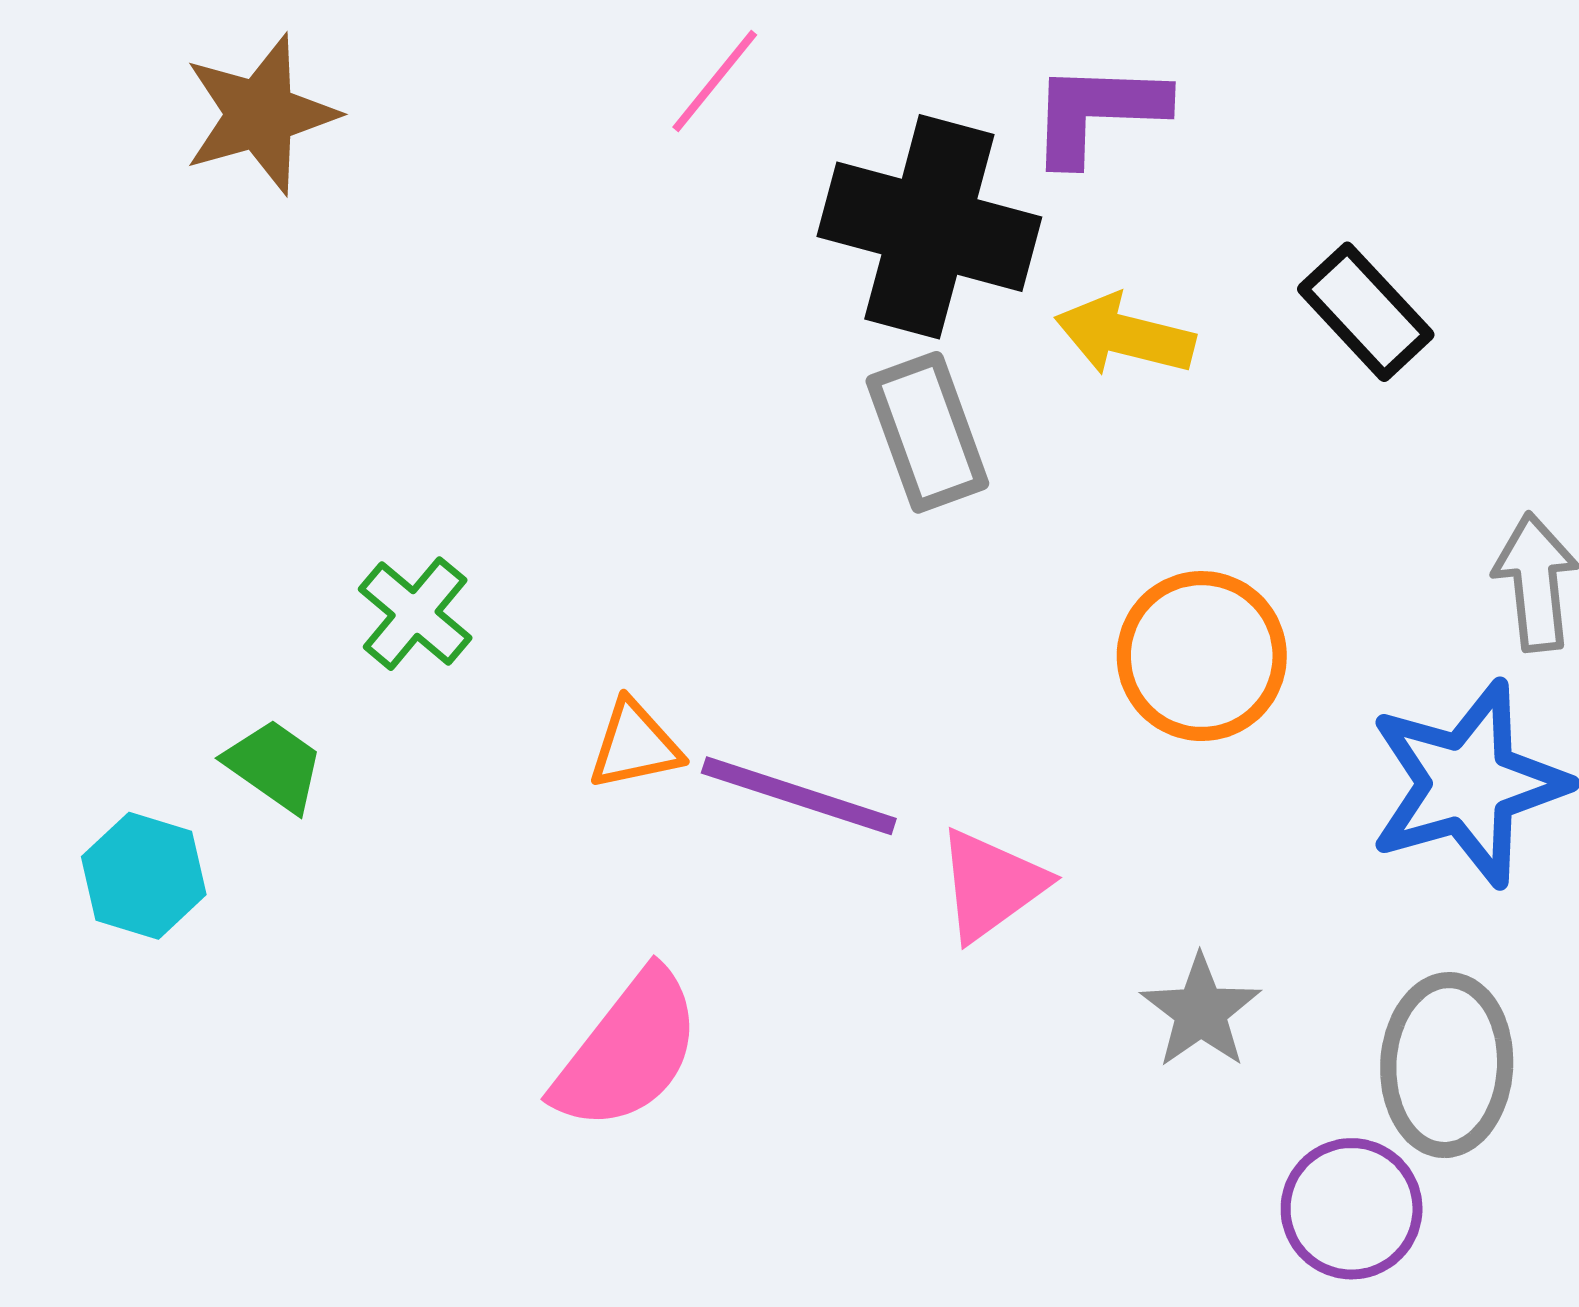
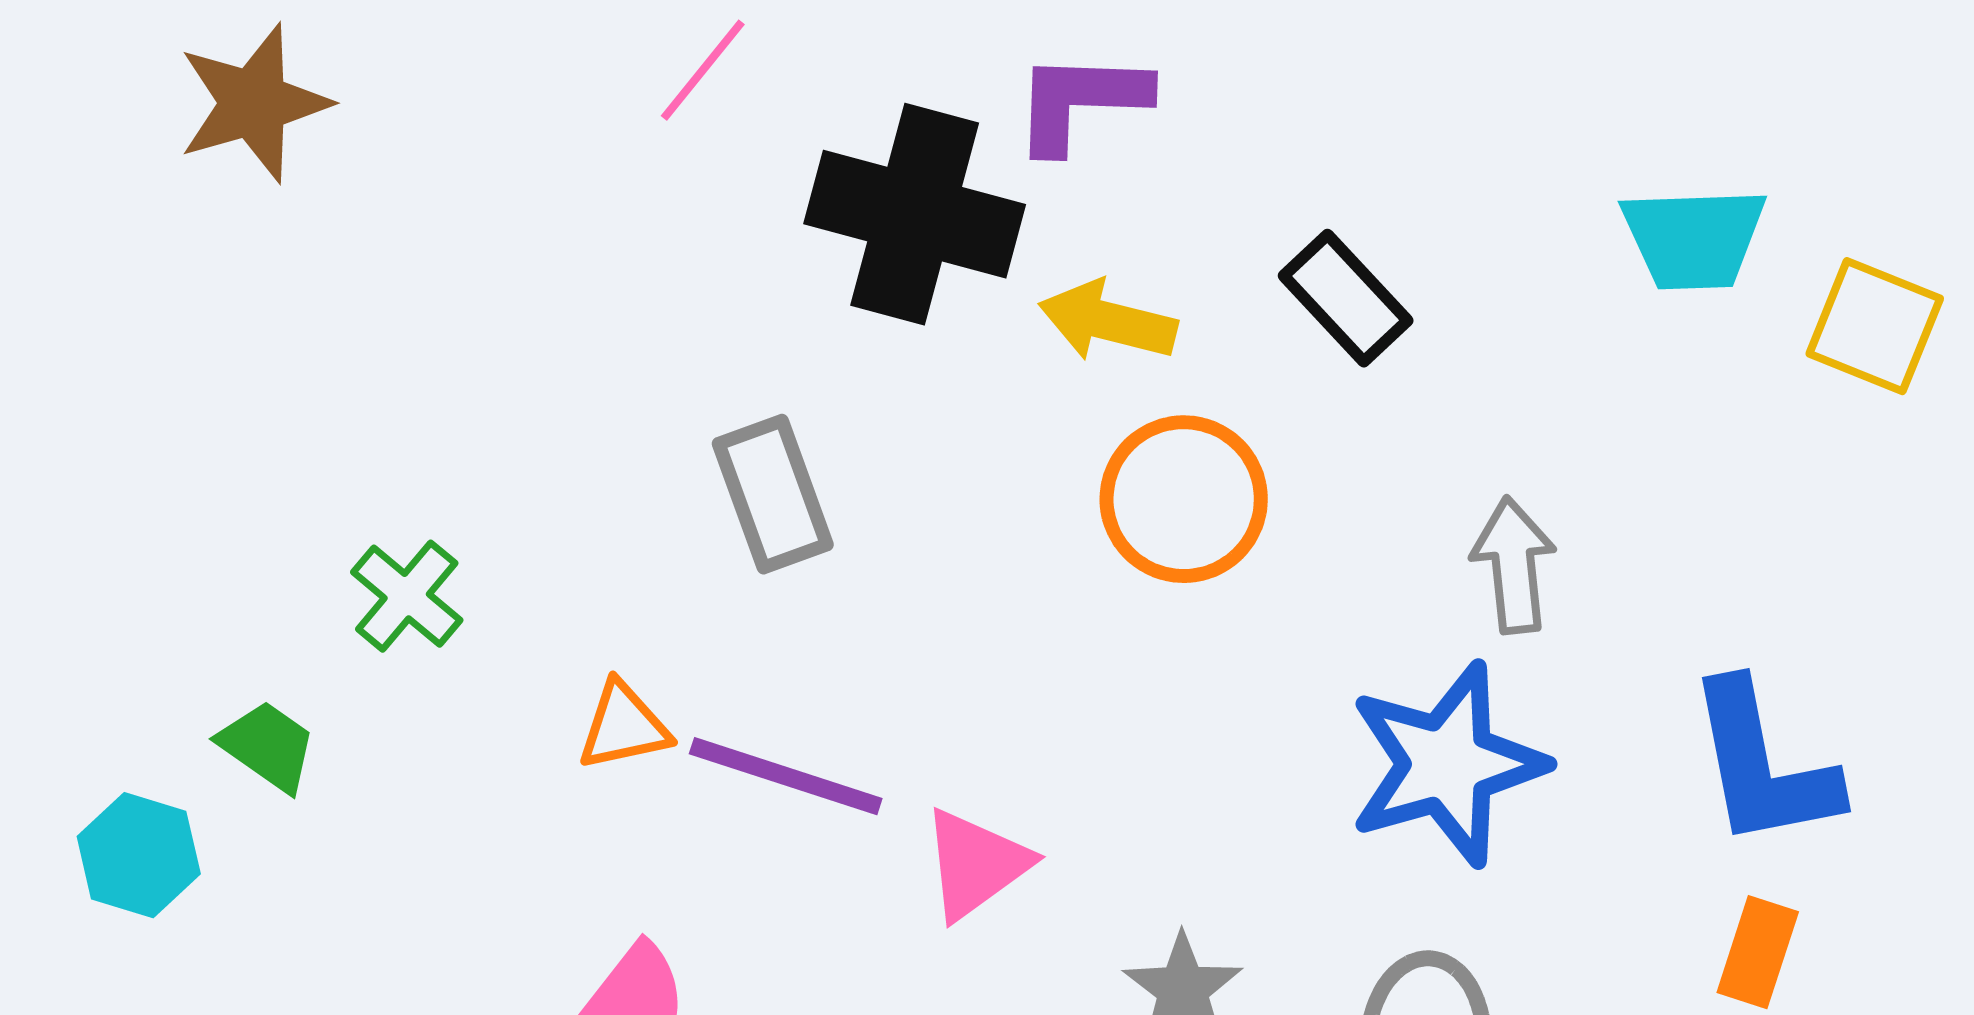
gray rectangle: (927, 432) -> (773, 494), moved
orange circle: (1202, 656) -> (1184, 499), moved

